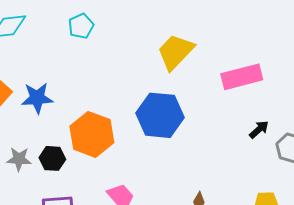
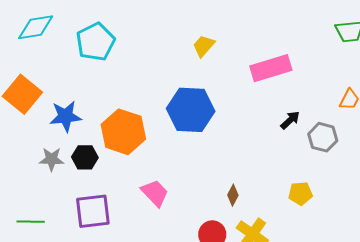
cyan pentagon: (81, 26) -> (96, 42), moved, size x1.5
yellow trapezoid: (175, 52) -> (204, 46), size x0.6
blue star: (37, 98) -> (66, 116), moved

